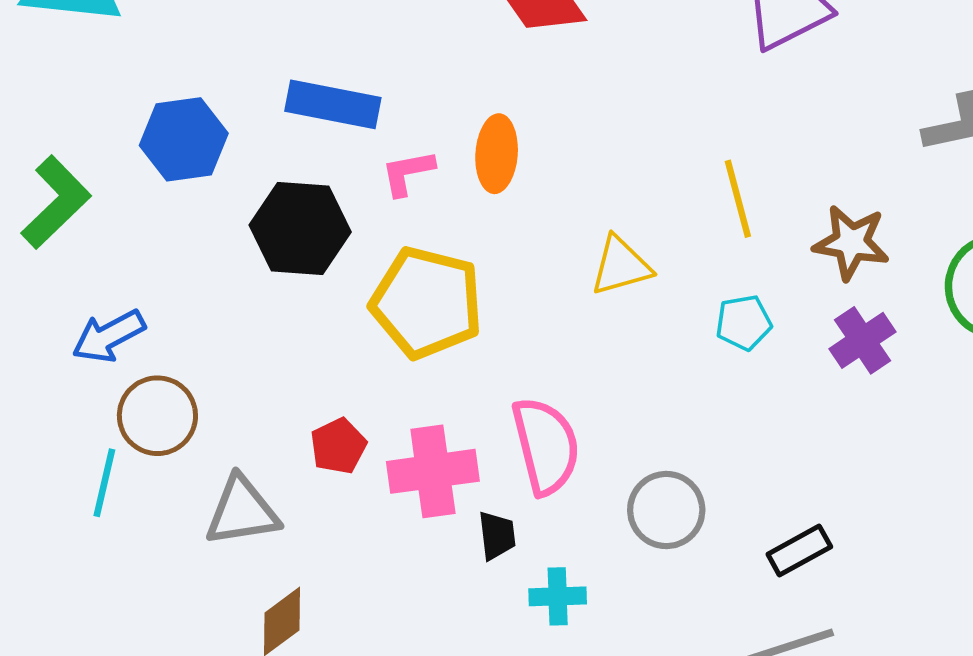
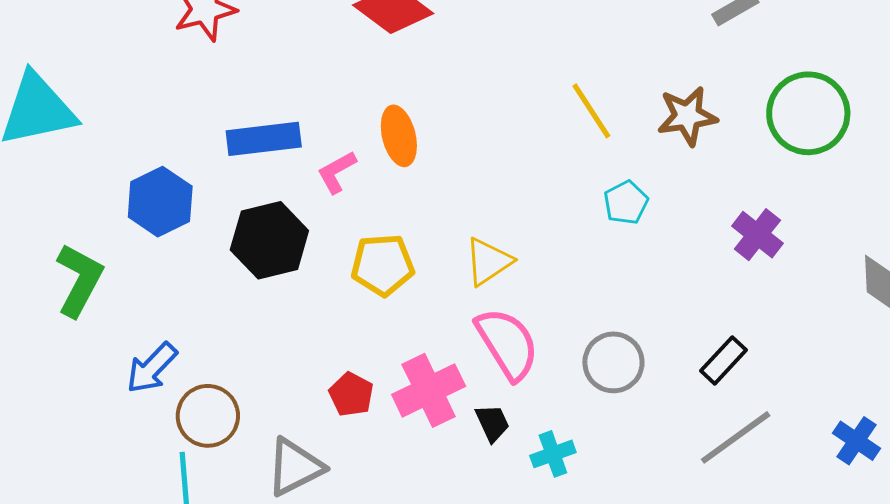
yellow triangle: (621, 266) -> (488, 262), moved
yellow pentagon: (427, 303) -> (383, 265), size x0.7
purple cross: (862, 340) -> (757, 235), moved

